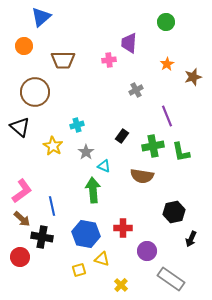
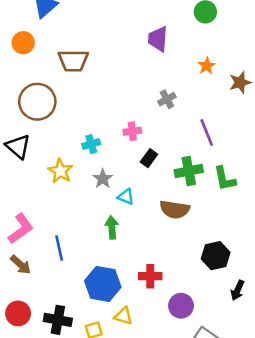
pink cross: (109, 60) -> (132, 131), moved
green arrow: (93, 190) -> (112, 227), size x0.7
black cross: (42, 237) -> (58, 320), moved

